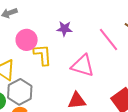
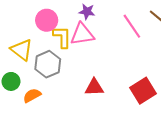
pink triangle: (83, 66) -> (82, 34), moved, turned -30
gray hexagon: (20, 92) -> (48, 64), moved

